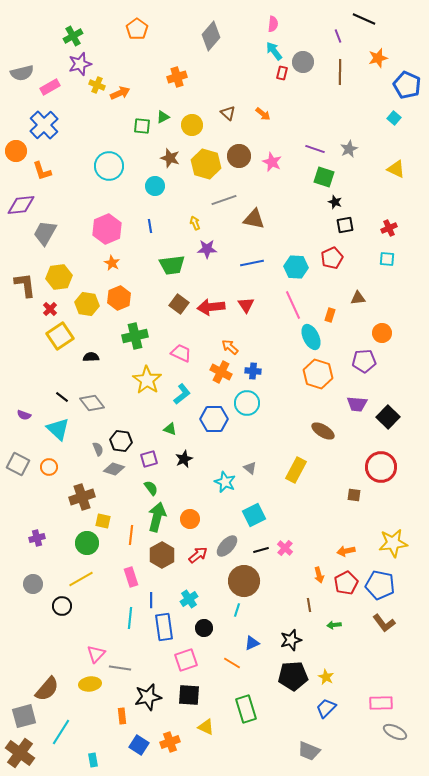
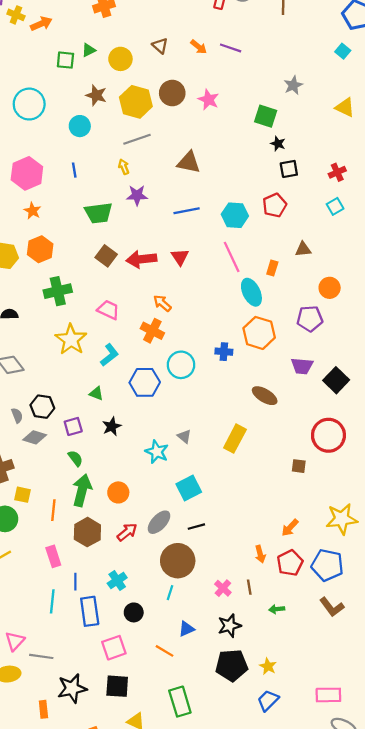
purple line: (315, 149) -> (231, 48), moved
gray line: (224, 200) -> (137, 139), moved
cyan square: (387, 259) -> (335, 206), turned -35
blue cross: (253, 371) -> (224, 352), moved
pink cross: (285, 548) -> (223, 588), moved
orange arrow: (346, 551) -> (290, 528), turned -36

